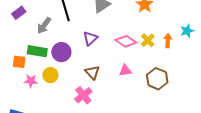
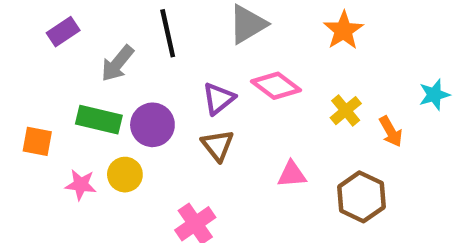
pink diamond: (126, 41) -> (276, 86), moved
orange arrow: (168, 41) -> (391, 132), moved, turned 144
orange square: (19, 62) -> (37, 141), moved
brown triangle: (92, 72) -> (218, 145), moved

